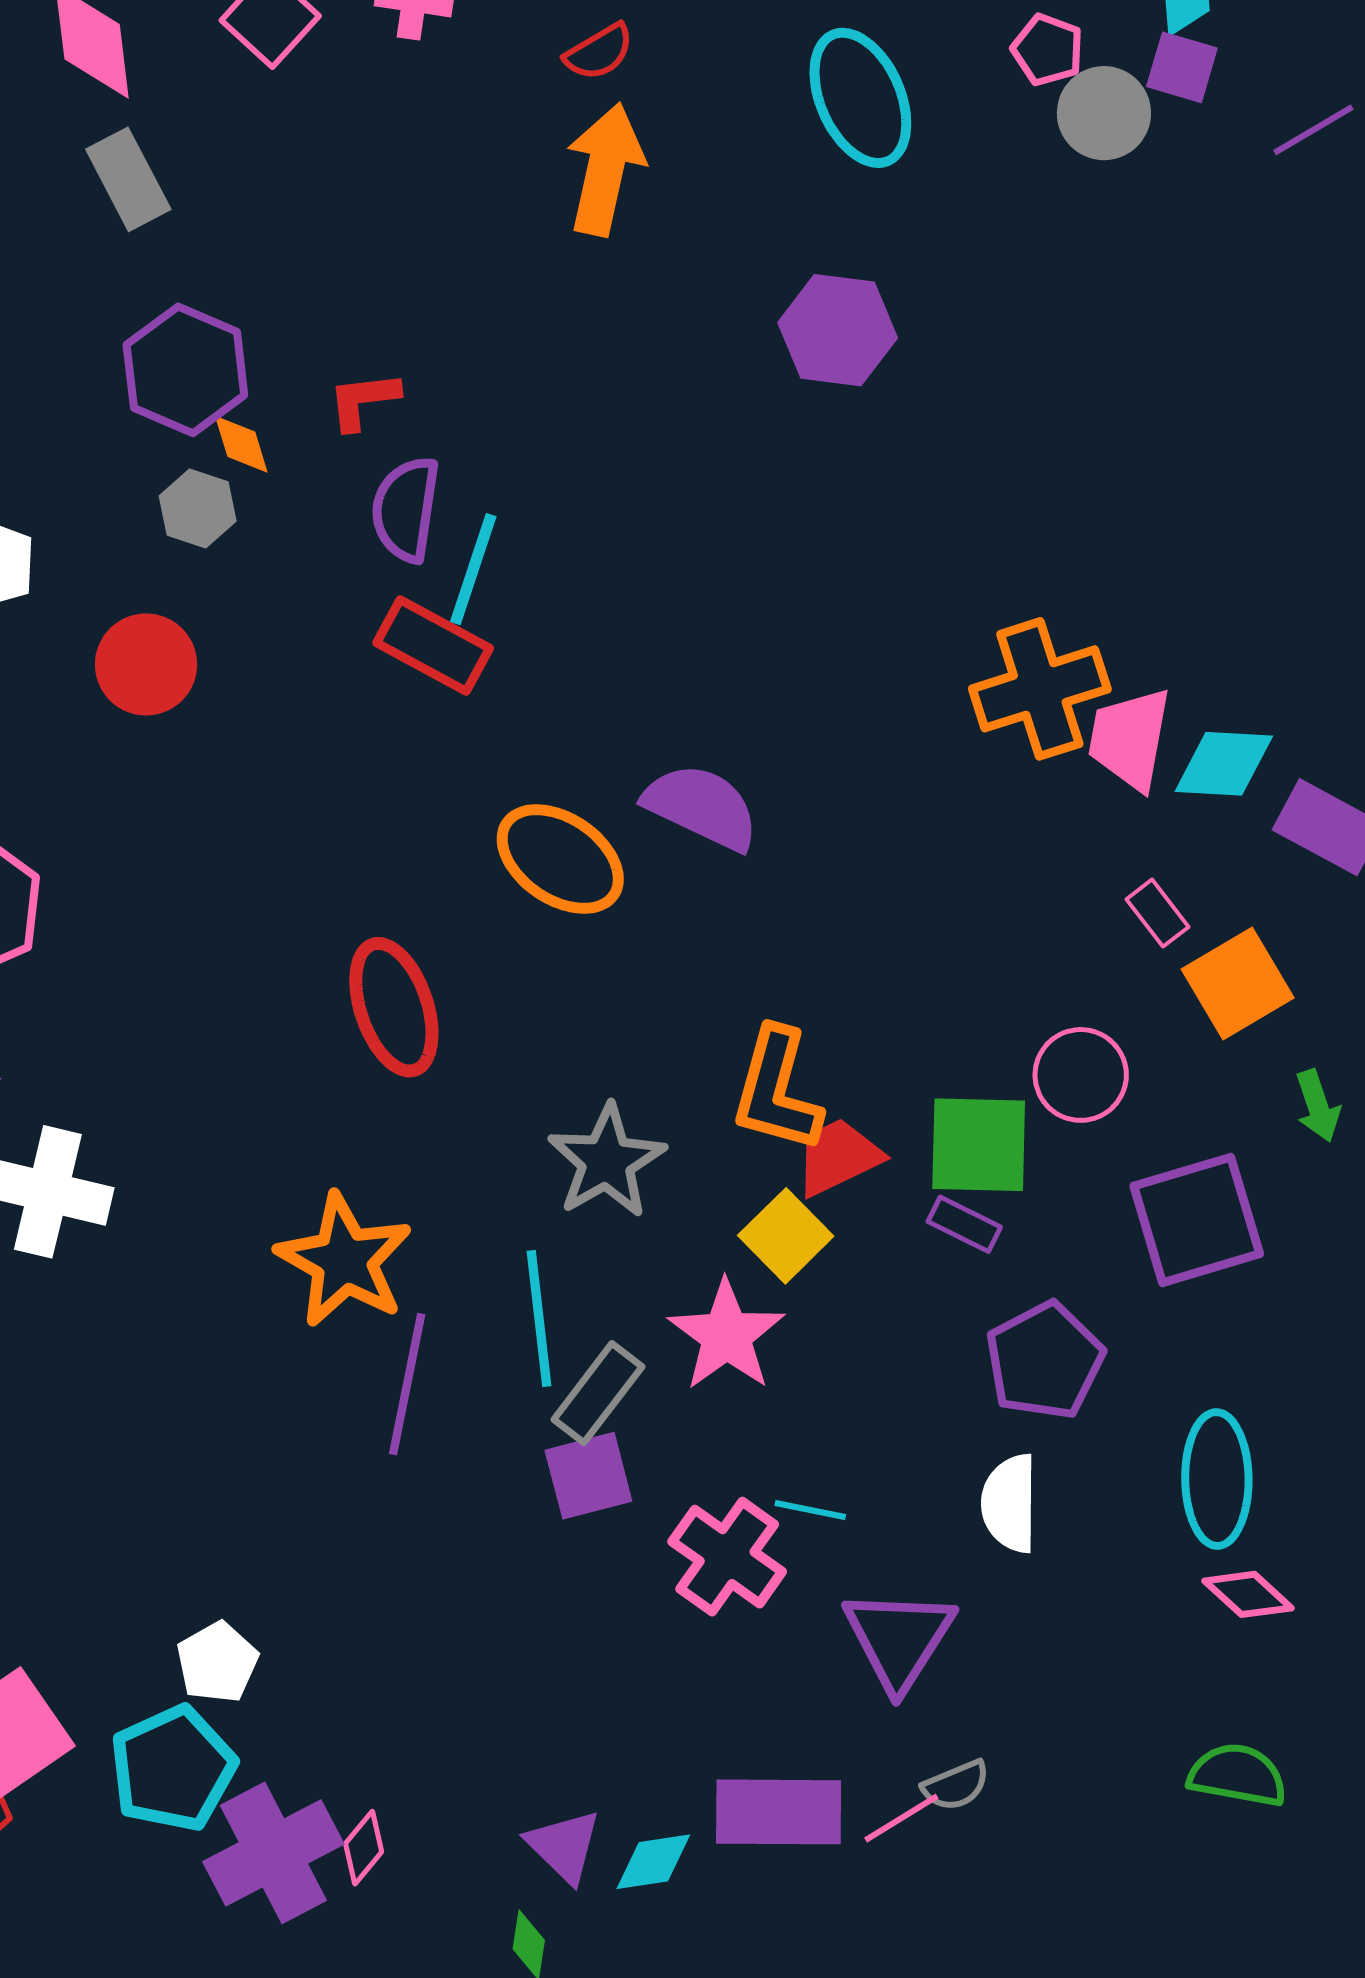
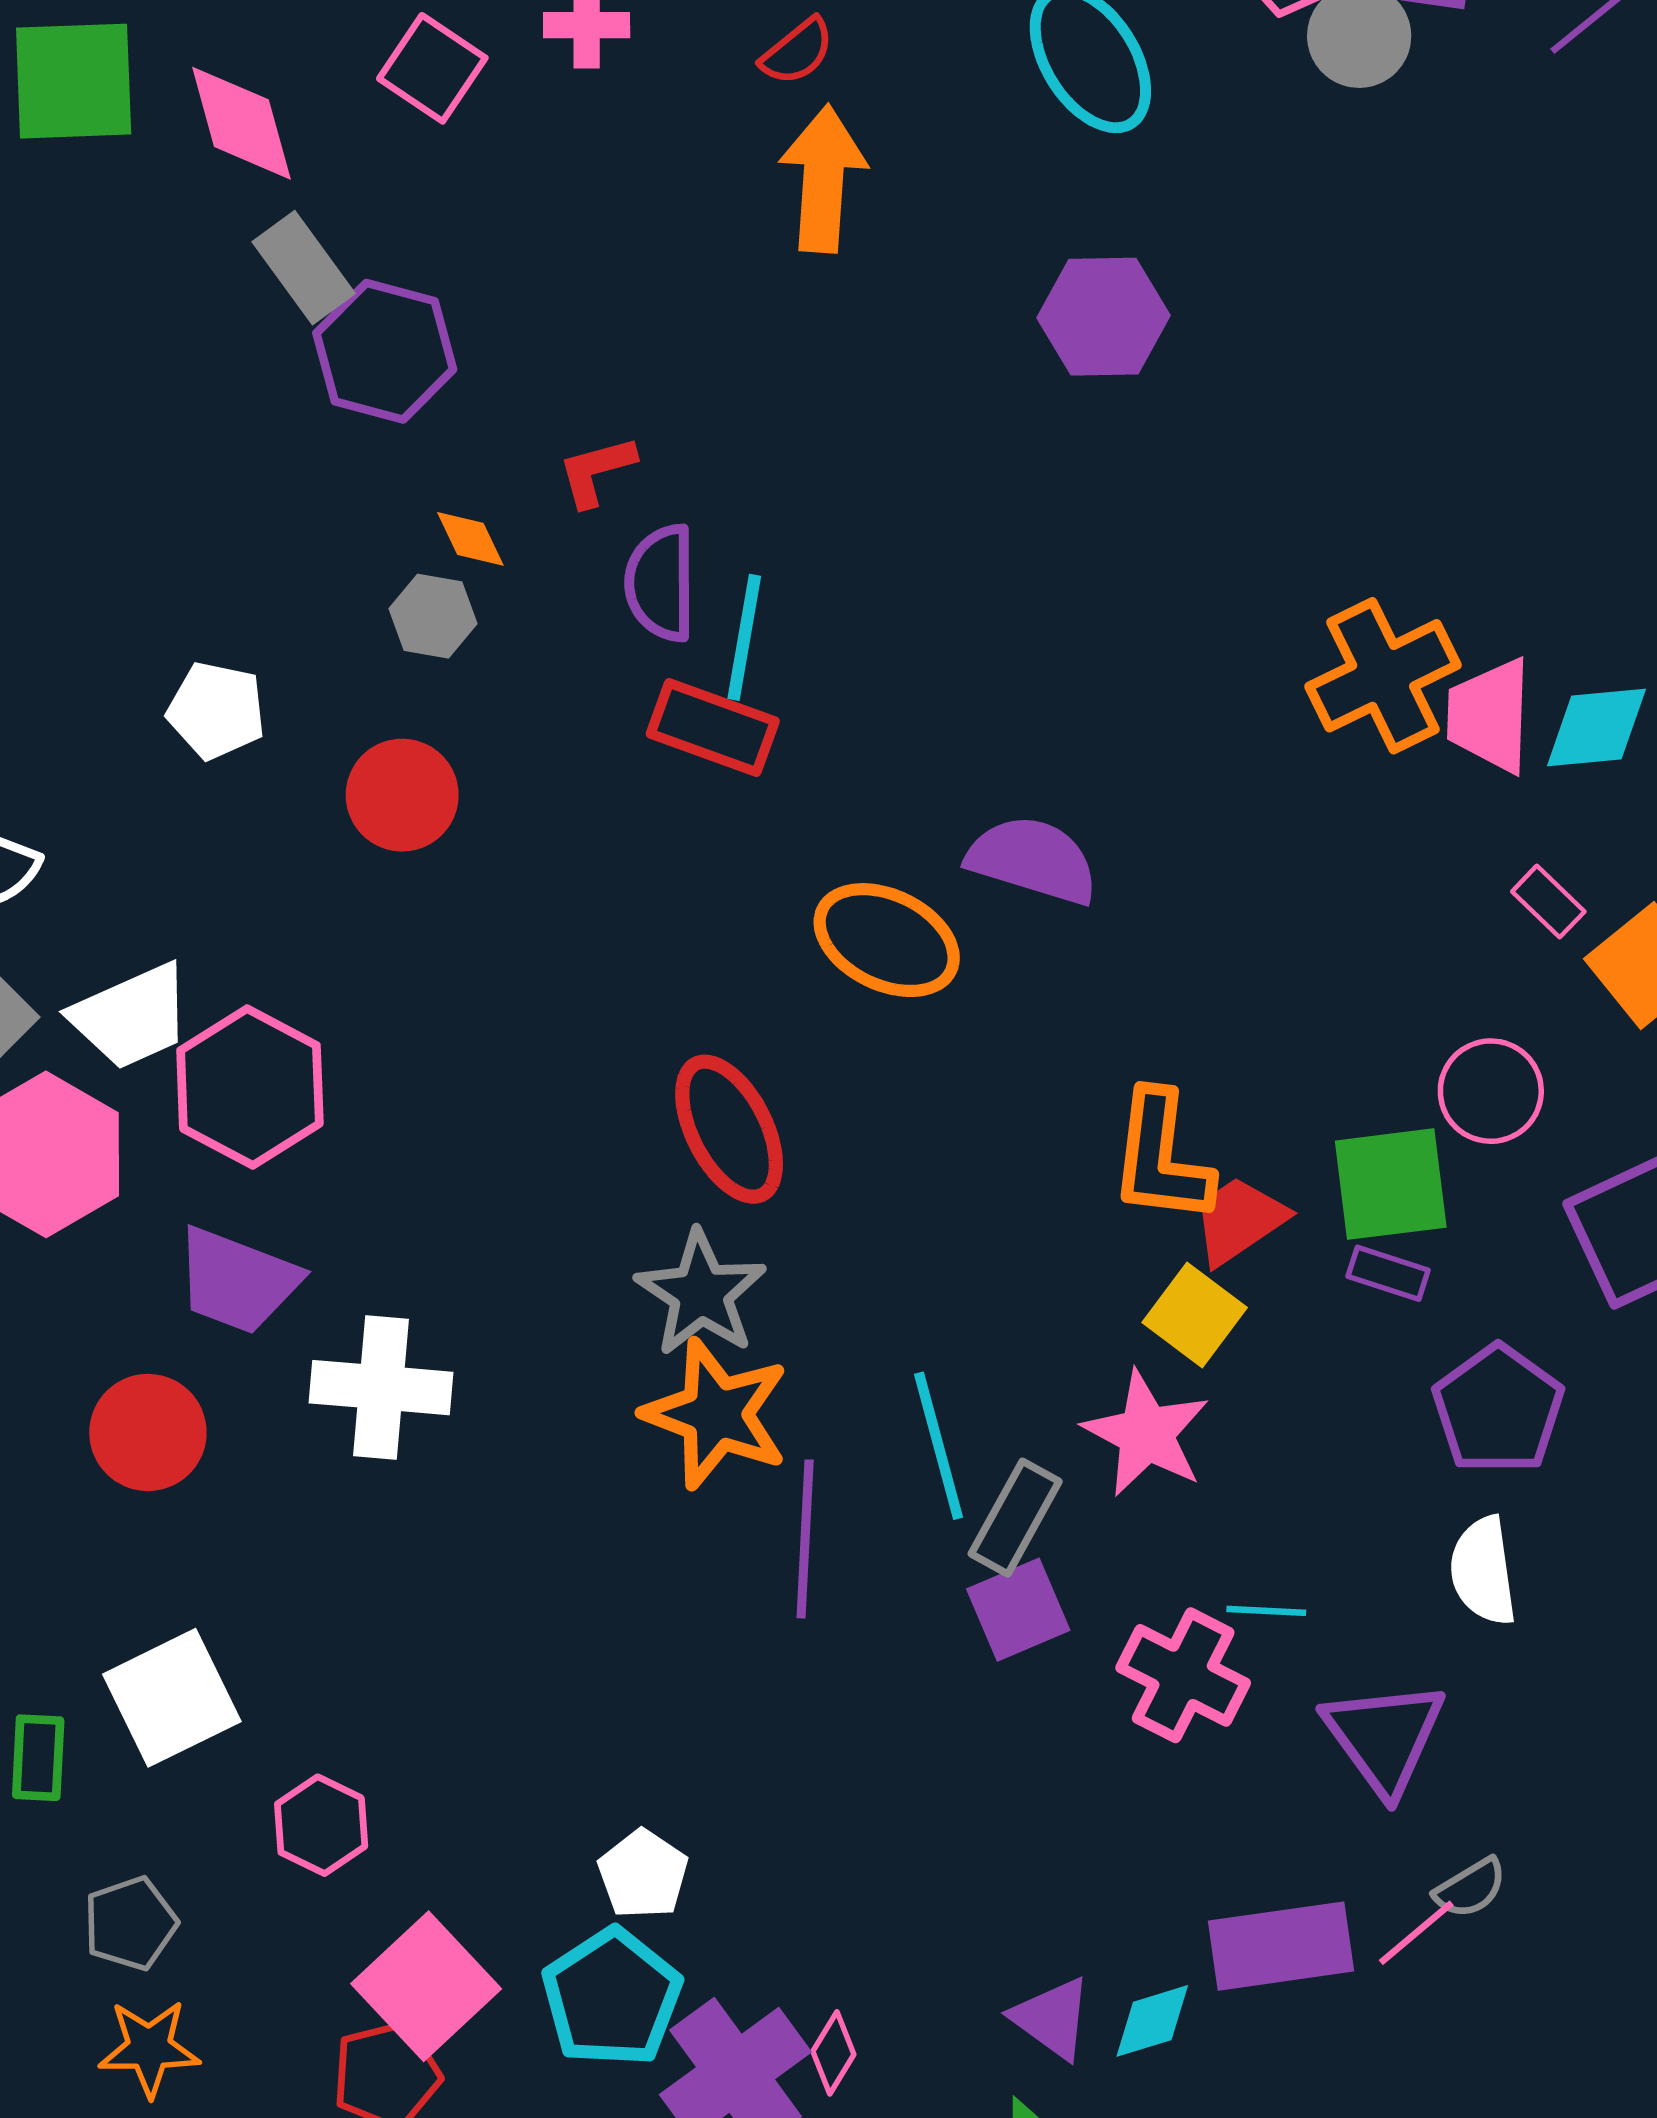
purple hexagon: (185, 370) -> (385, 351), moved
gray star: (607, 1161) -> (701, 1293), moved

